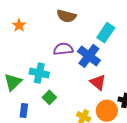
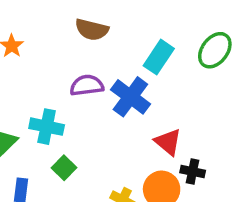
red triangle: (98, 82) -> (168, 142), moved

